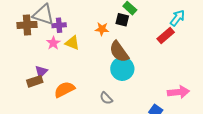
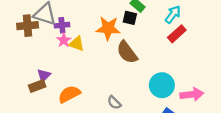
cyan arrow: (177, 18) -> (173, 14), moved
orange star: (102, 29) -> (108, 28), size x1.6
pink star: (53, 43) -> (64, 40), moved
cyan circle: (122, 69) -> (162, 85), moved

